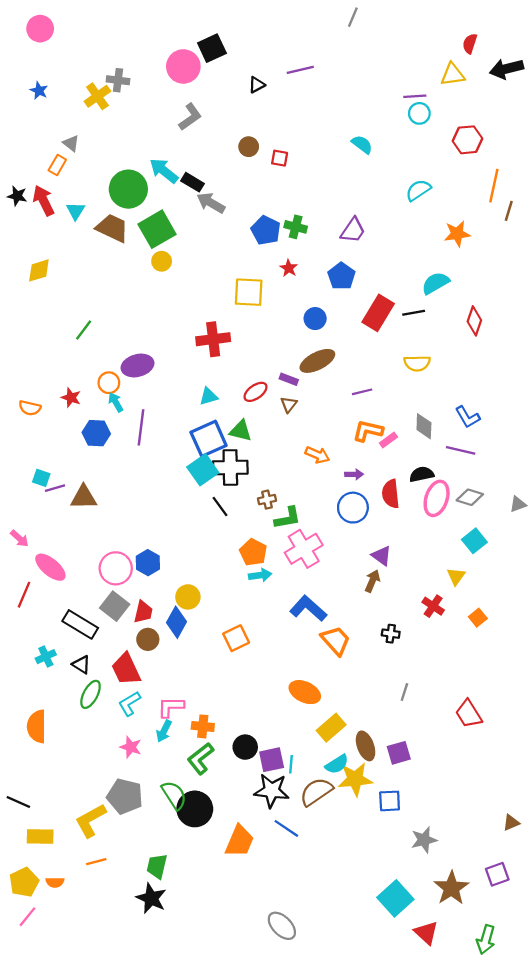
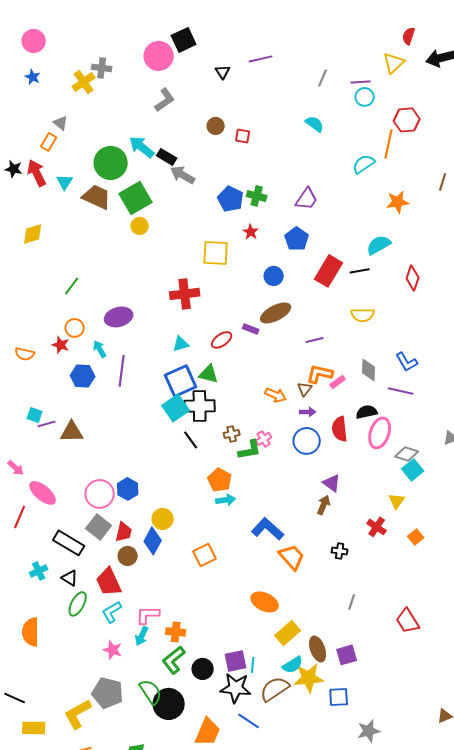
gray line: (353, 17) -> (323, 78), moved
pink circle: (40, 29) -> (34, 41), moved
yellow triangle: (453, 74) -> (394, 63), turned -35
black triangle: (257, 85) -> (223, 72), turned -35
orange line: (494, 186) -> (389, 144), moved
orange circle: (109, 383) -> (75, 328), moved
brown triangle: (289, 404) -> (305, 389), moved
gray diamond: (470, 497) -> (407, 454), moved
pink cross: (304, 549) -> (264, 439), moved, size x0.5
black circle: (245, 747) -> (203, 669), moved

